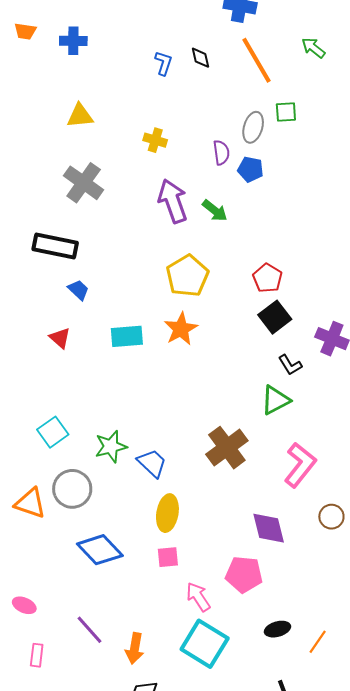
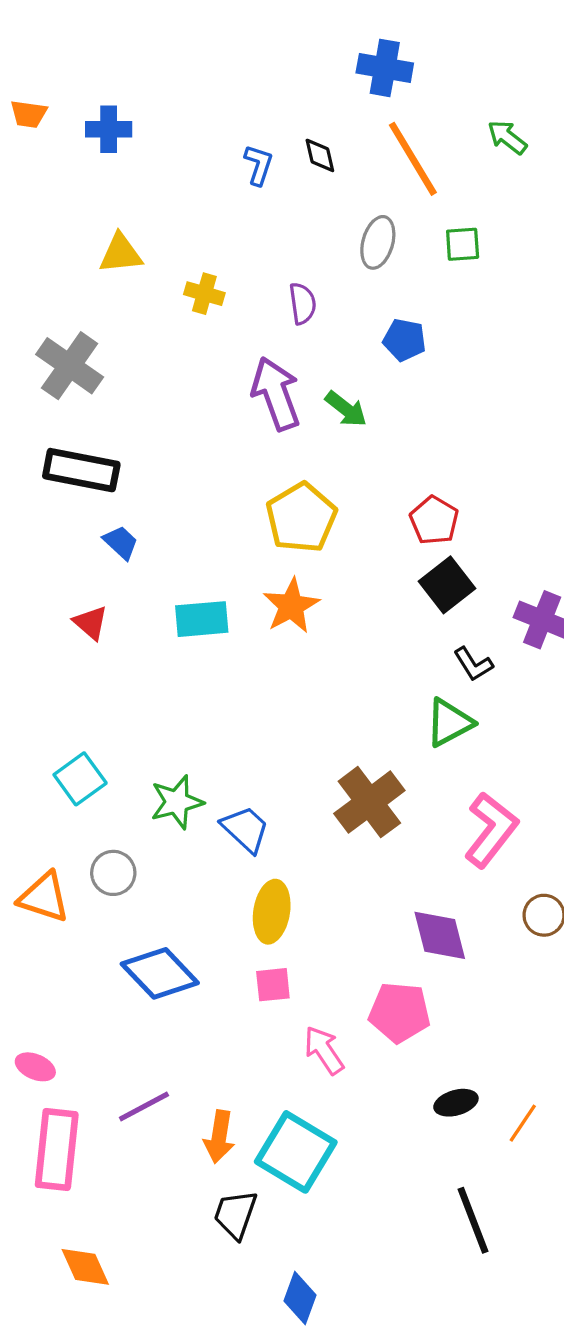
gray ellipse: (253, 127) -> (378, 242), moved
yellow cross: (155, 140) -> (204, 294), moved
purple semicircle: (221, 153) -> (303, 304), moved
gray cross: (84, 183) -> (70, 366), moved
gray circle: (72, 489) -> (113, 873), size x0.7
purple line: (89, 630) -> (144, 1106), turned -76
cyan square: (205, 644) -> (296, 1152), moved
pink rectangle: (37, 655) -> (57, 1149), size x2.0

